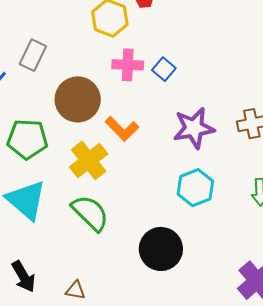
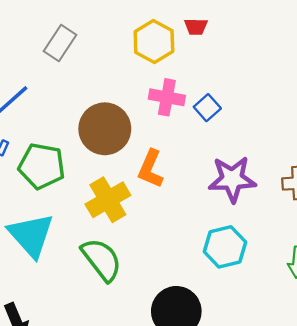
gray rectangle: (33, 55) -> (60, 43), moved
orange L-shape: (122, 129) -> (151, 169), turned 60

